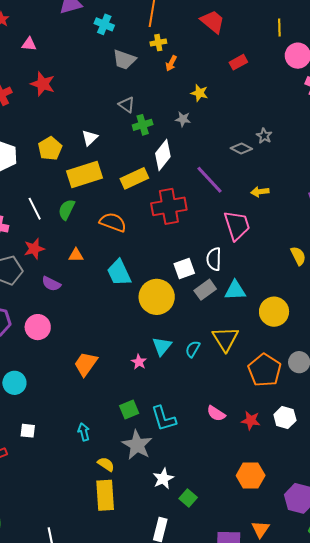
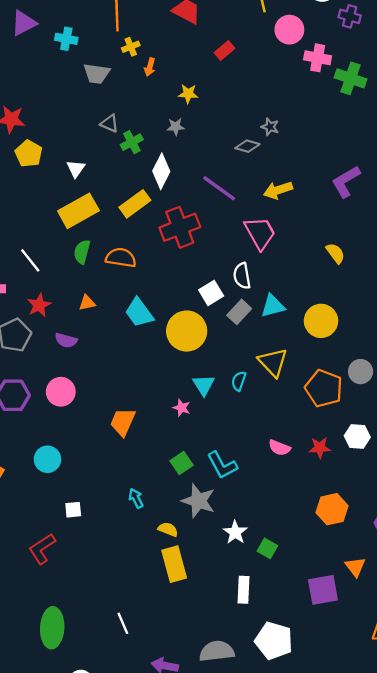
yellow pentagon: (50, 148) -> (29, 154), moved
yellow arrow: (260, 192) -> (278, 190), size x1.4
green semicircle: (67, 210) -> (82, 252), moved

